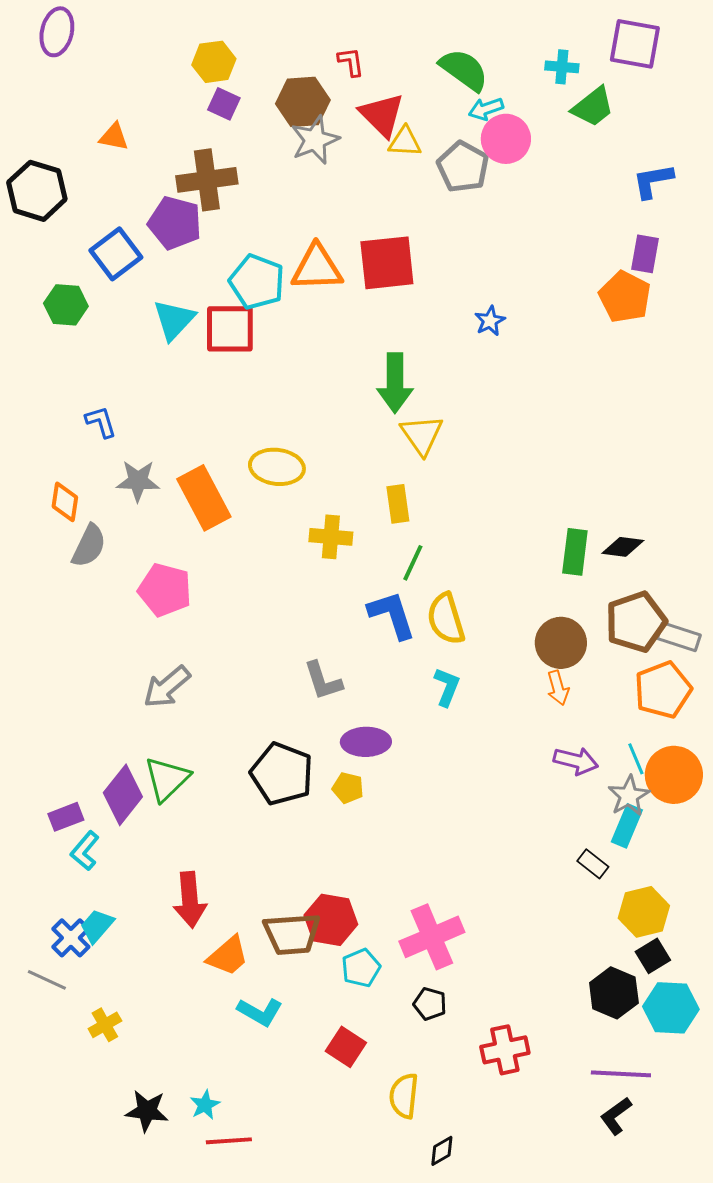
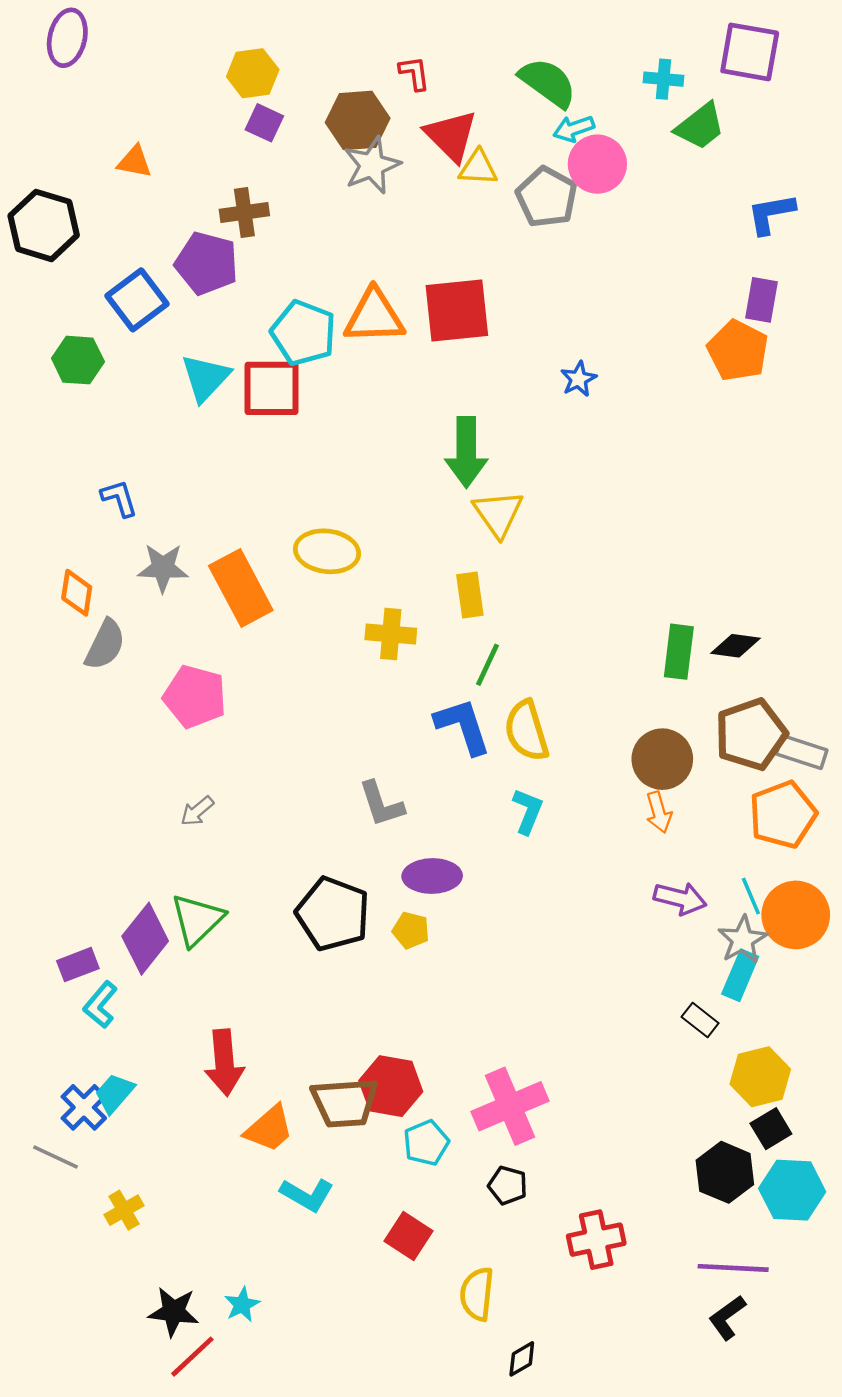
brown cross: (207, 180) -> (244, 213), size x0.7
gray arrow: (167, 687) -> (197, 811), size x0.6
red line: (229, 1141) -> (192, 1357), moved, turned -39

